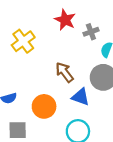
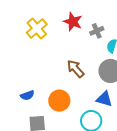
yellow cross: (23, 41) -> (37, 28), moved
blue triangle: (80, 97) -> (104, 99), moved

